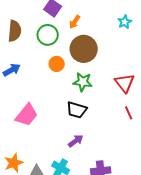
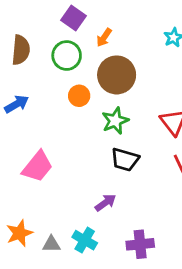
green star: (83, 82) -> (115, 121), turned -30
black trapezoid: (77, 110) -> (125, 160), moved

